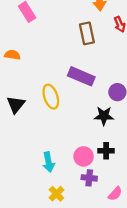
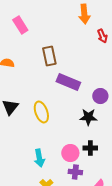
brown rectangle: (87, 33) -> (49, 56), moved
yellow ellipse: (51, 97) -> (41, 112), moved

